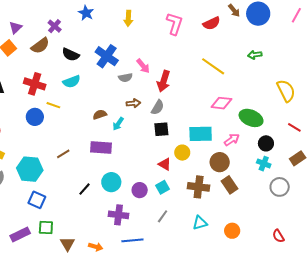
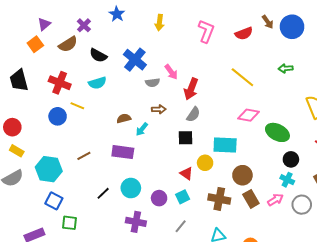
gray semicircle: (158, 107) -> (193, 114), moved
pink arrow: (232, 140) -> (275, 200), moved
green square: (46, 228) -> (70, 223), moved

